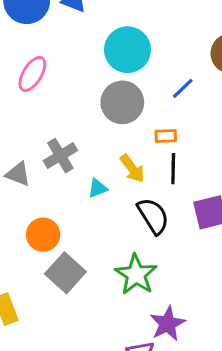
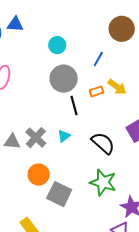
cyan circle: (127, 50) -> (57, 45), size x0.6
gray cross: (60, 156) -> (36, 138), moved
yellow arrow: (132, 168) -> (117, 87), moved
black line: (173, 169) -> (74, 105), moved

